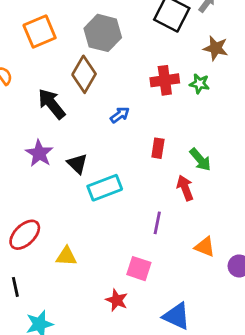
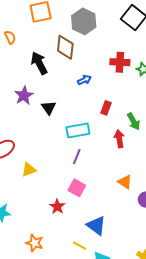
brown diamond: (84, 74) -> (65, 47), turned -35
cyan rectangle: (105, 188) -> (78, 131), moved
purple line: (157, 223) -> (77, 157), moved
yellow triangle: (66, 256) -> (29, 170), turned -35

